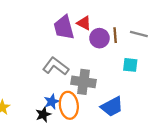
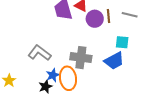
gray L-shape: (56, 66) -> (40, 53), moved
blue trapezoid: (112, 107) -> (114, 61), moved

